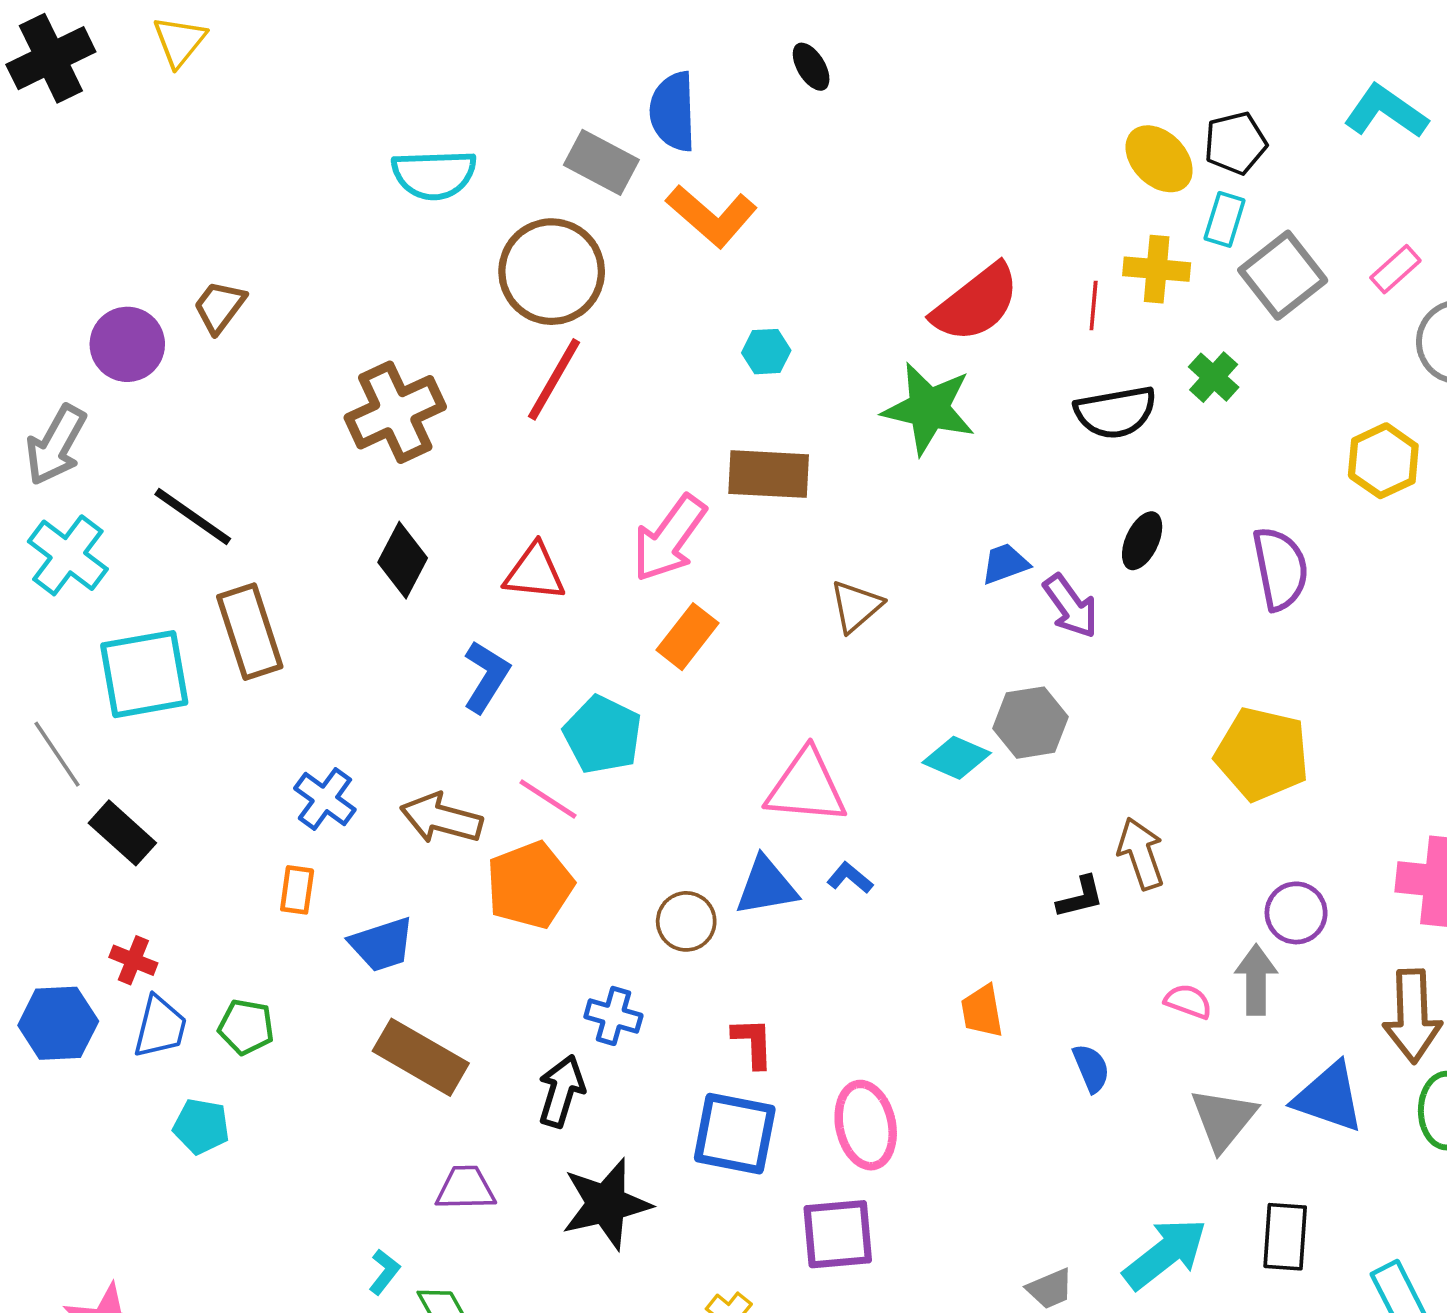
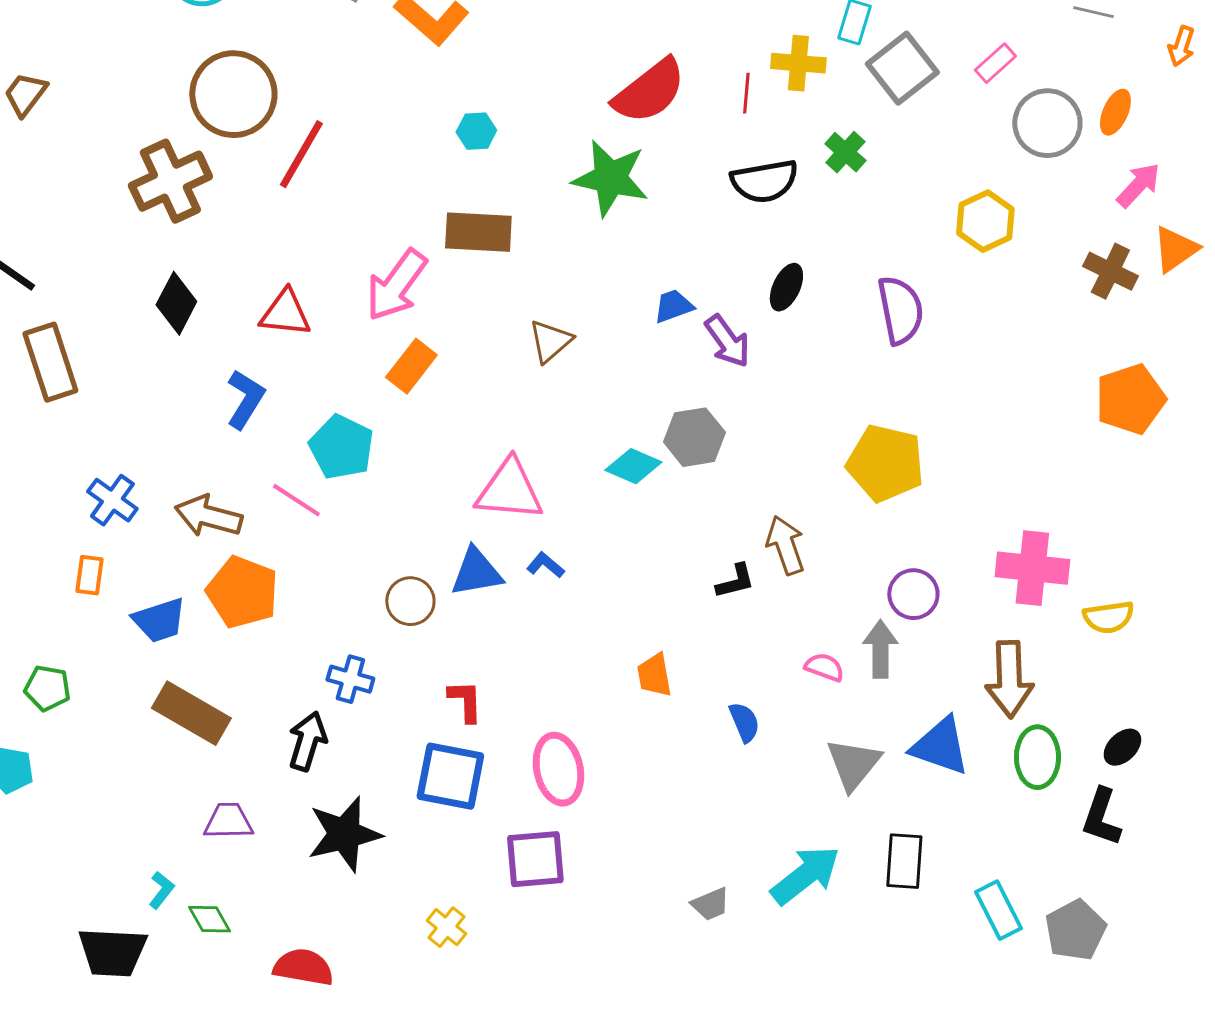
brown circle: (552, 272) -> (233, 94), moved
orange pentagon: (530, 885) -> (242, 592), moved, turned -30

